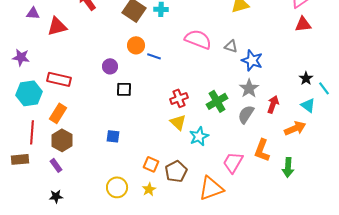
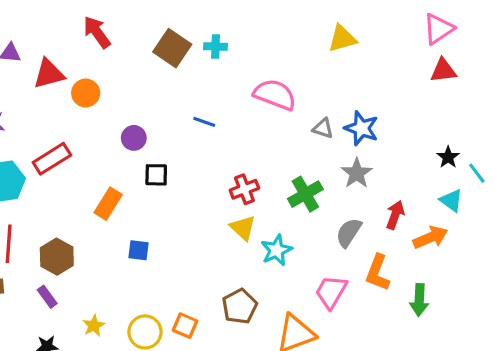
orange circle: (136, 45) -> (86, 93), moved
gray triangle: (231, 46) -> (323, 128), moved
red rectangle: (59, 79) -> (52, 159), turned -45
red arrow: (273, 104) -> (395, 215), moved
orange rectangle: (58, 113) -> (108, 204), moved
gray semicircle: (246, 114) -> (349, 233), moved
orange square: (151, 164) -> (185, 326), moved
yellow star: (149, 189) -> (94, 326), moved

